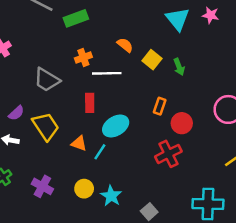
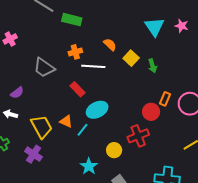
green rectangle: (76, 18) -> (72, 20), turned 30
red rectangle: (90, 103) -> (78, 89), turned -49
orange rectangle: (160, 106) -> (165, 99), moved
yellow trapezoid: (46, 126) -> (42, 127), moved
yellow circle: (84, 189) -> (114, 150), moved

